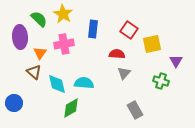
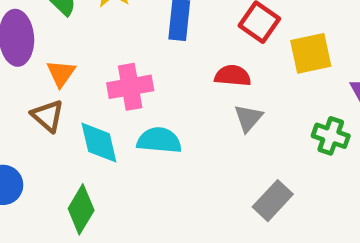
pink cross: (64, 44) -> (130, 87), moved
green diamond: (71, 108) -> (81, 209), moved, turned -30
gray rectangle: (135, 110) -> (273, 201), turned 72

